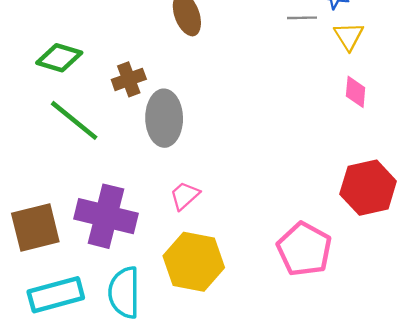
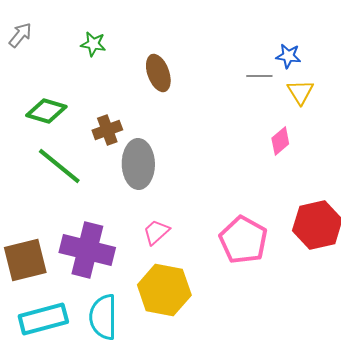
pink diamond: (356, 92) -> (280, 141), moved, turned 44
pink pentagon: (304, 249) -> (243, 240), moved

